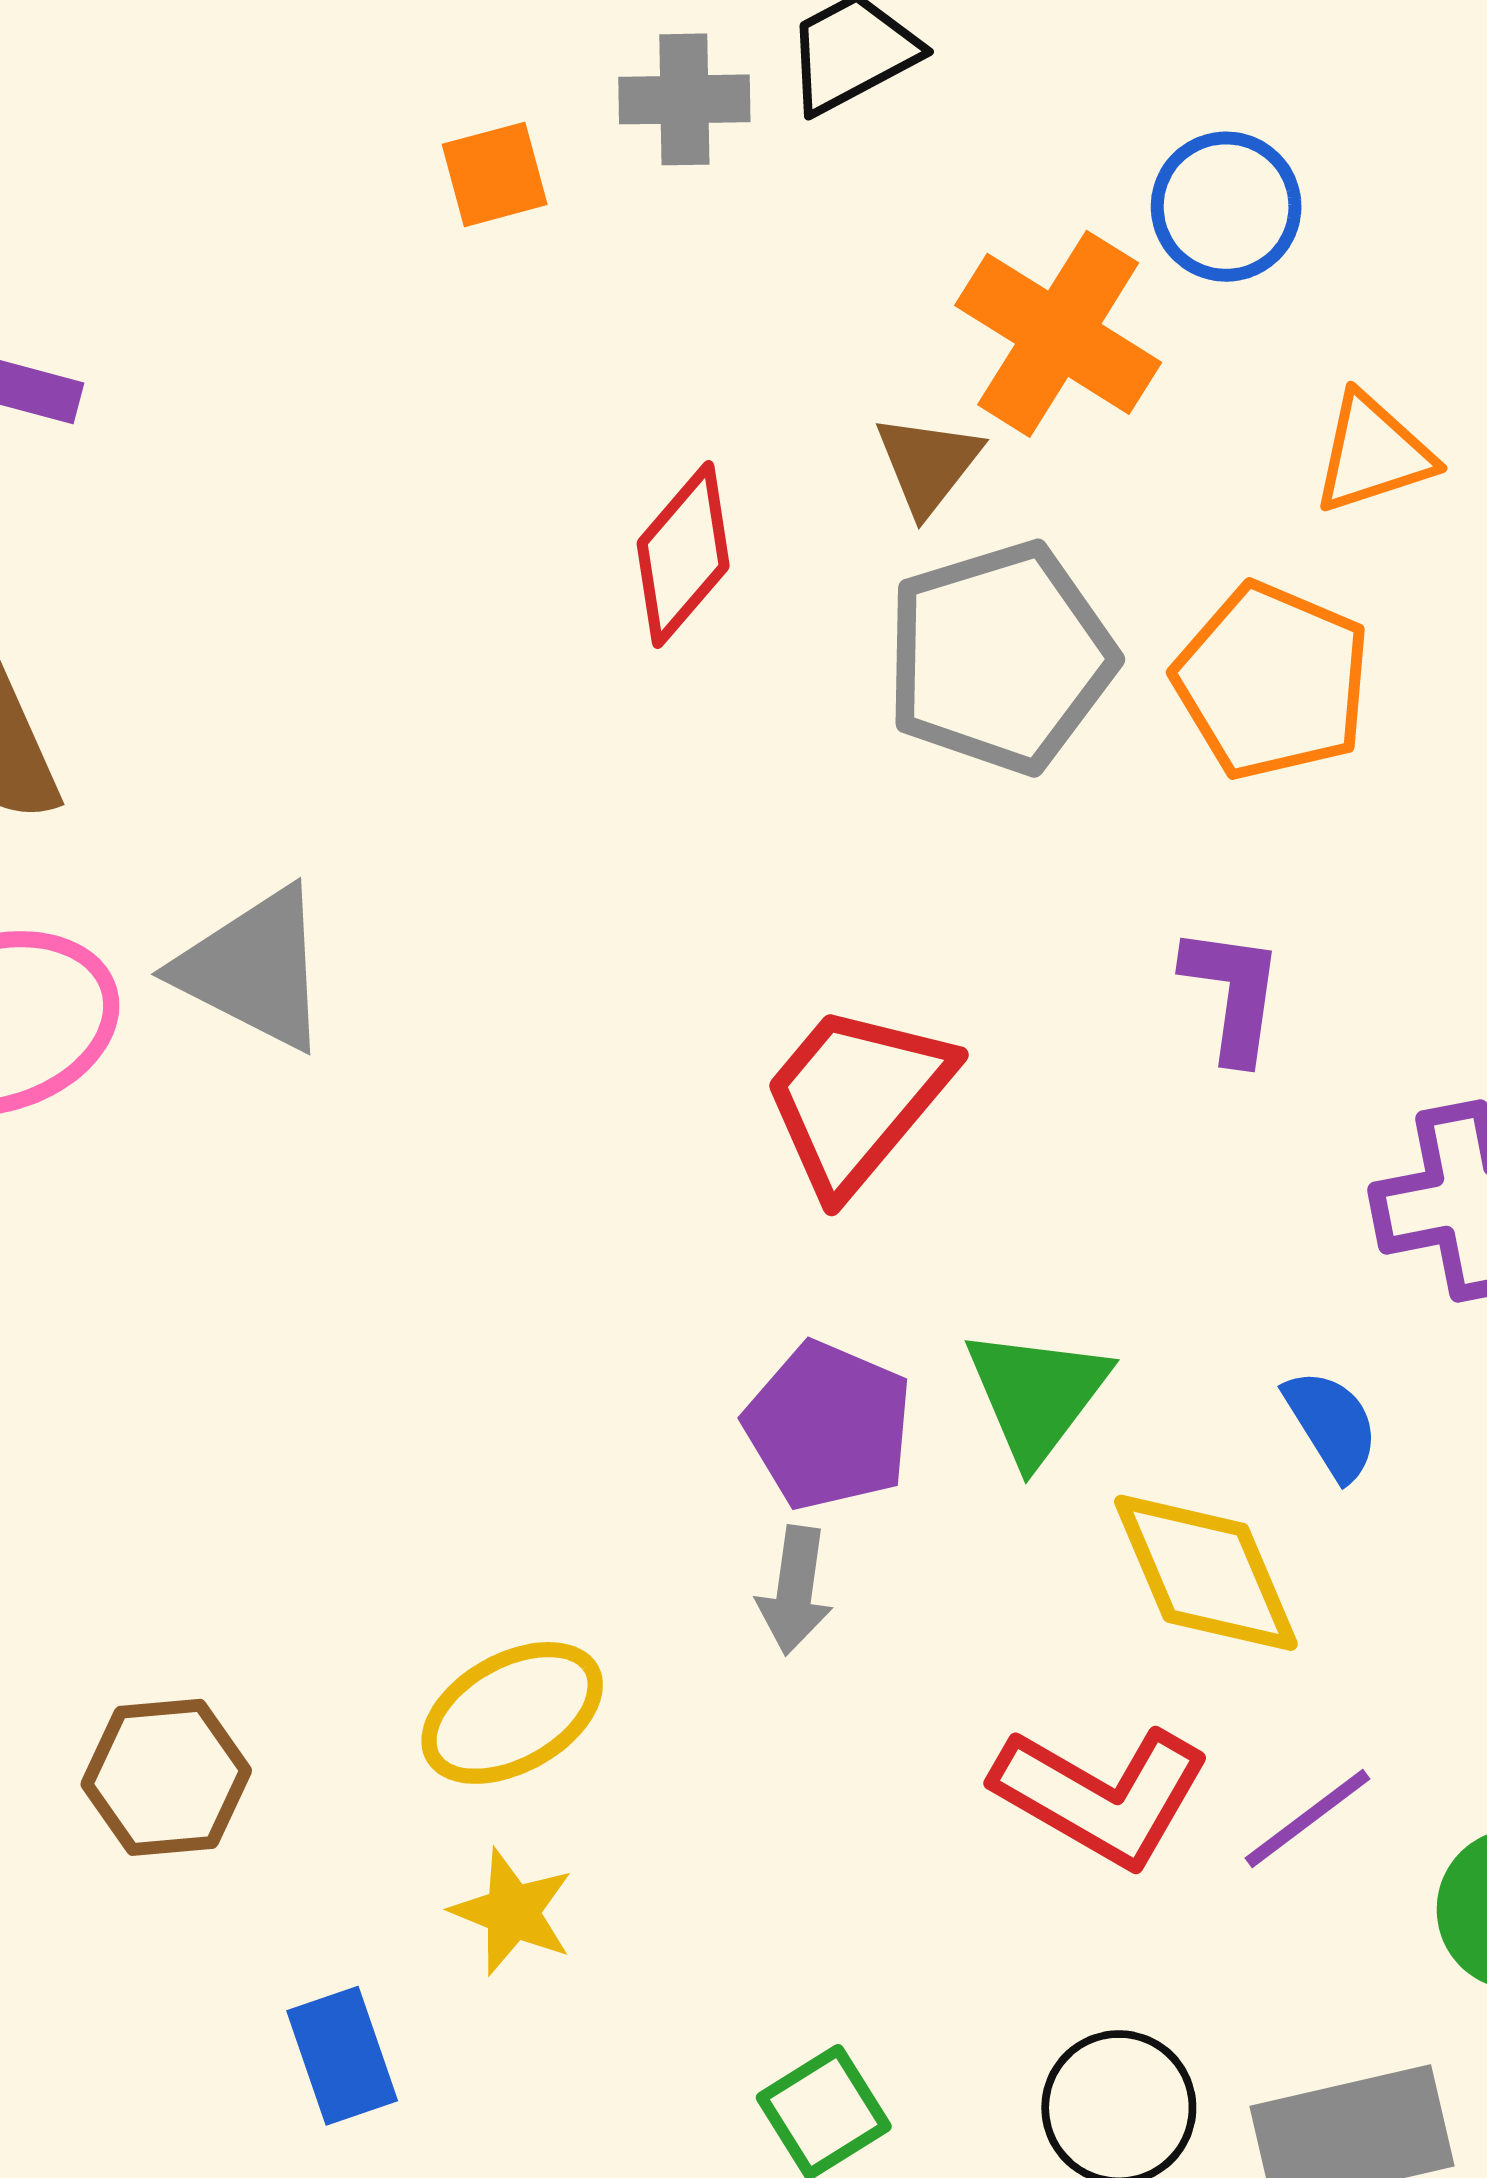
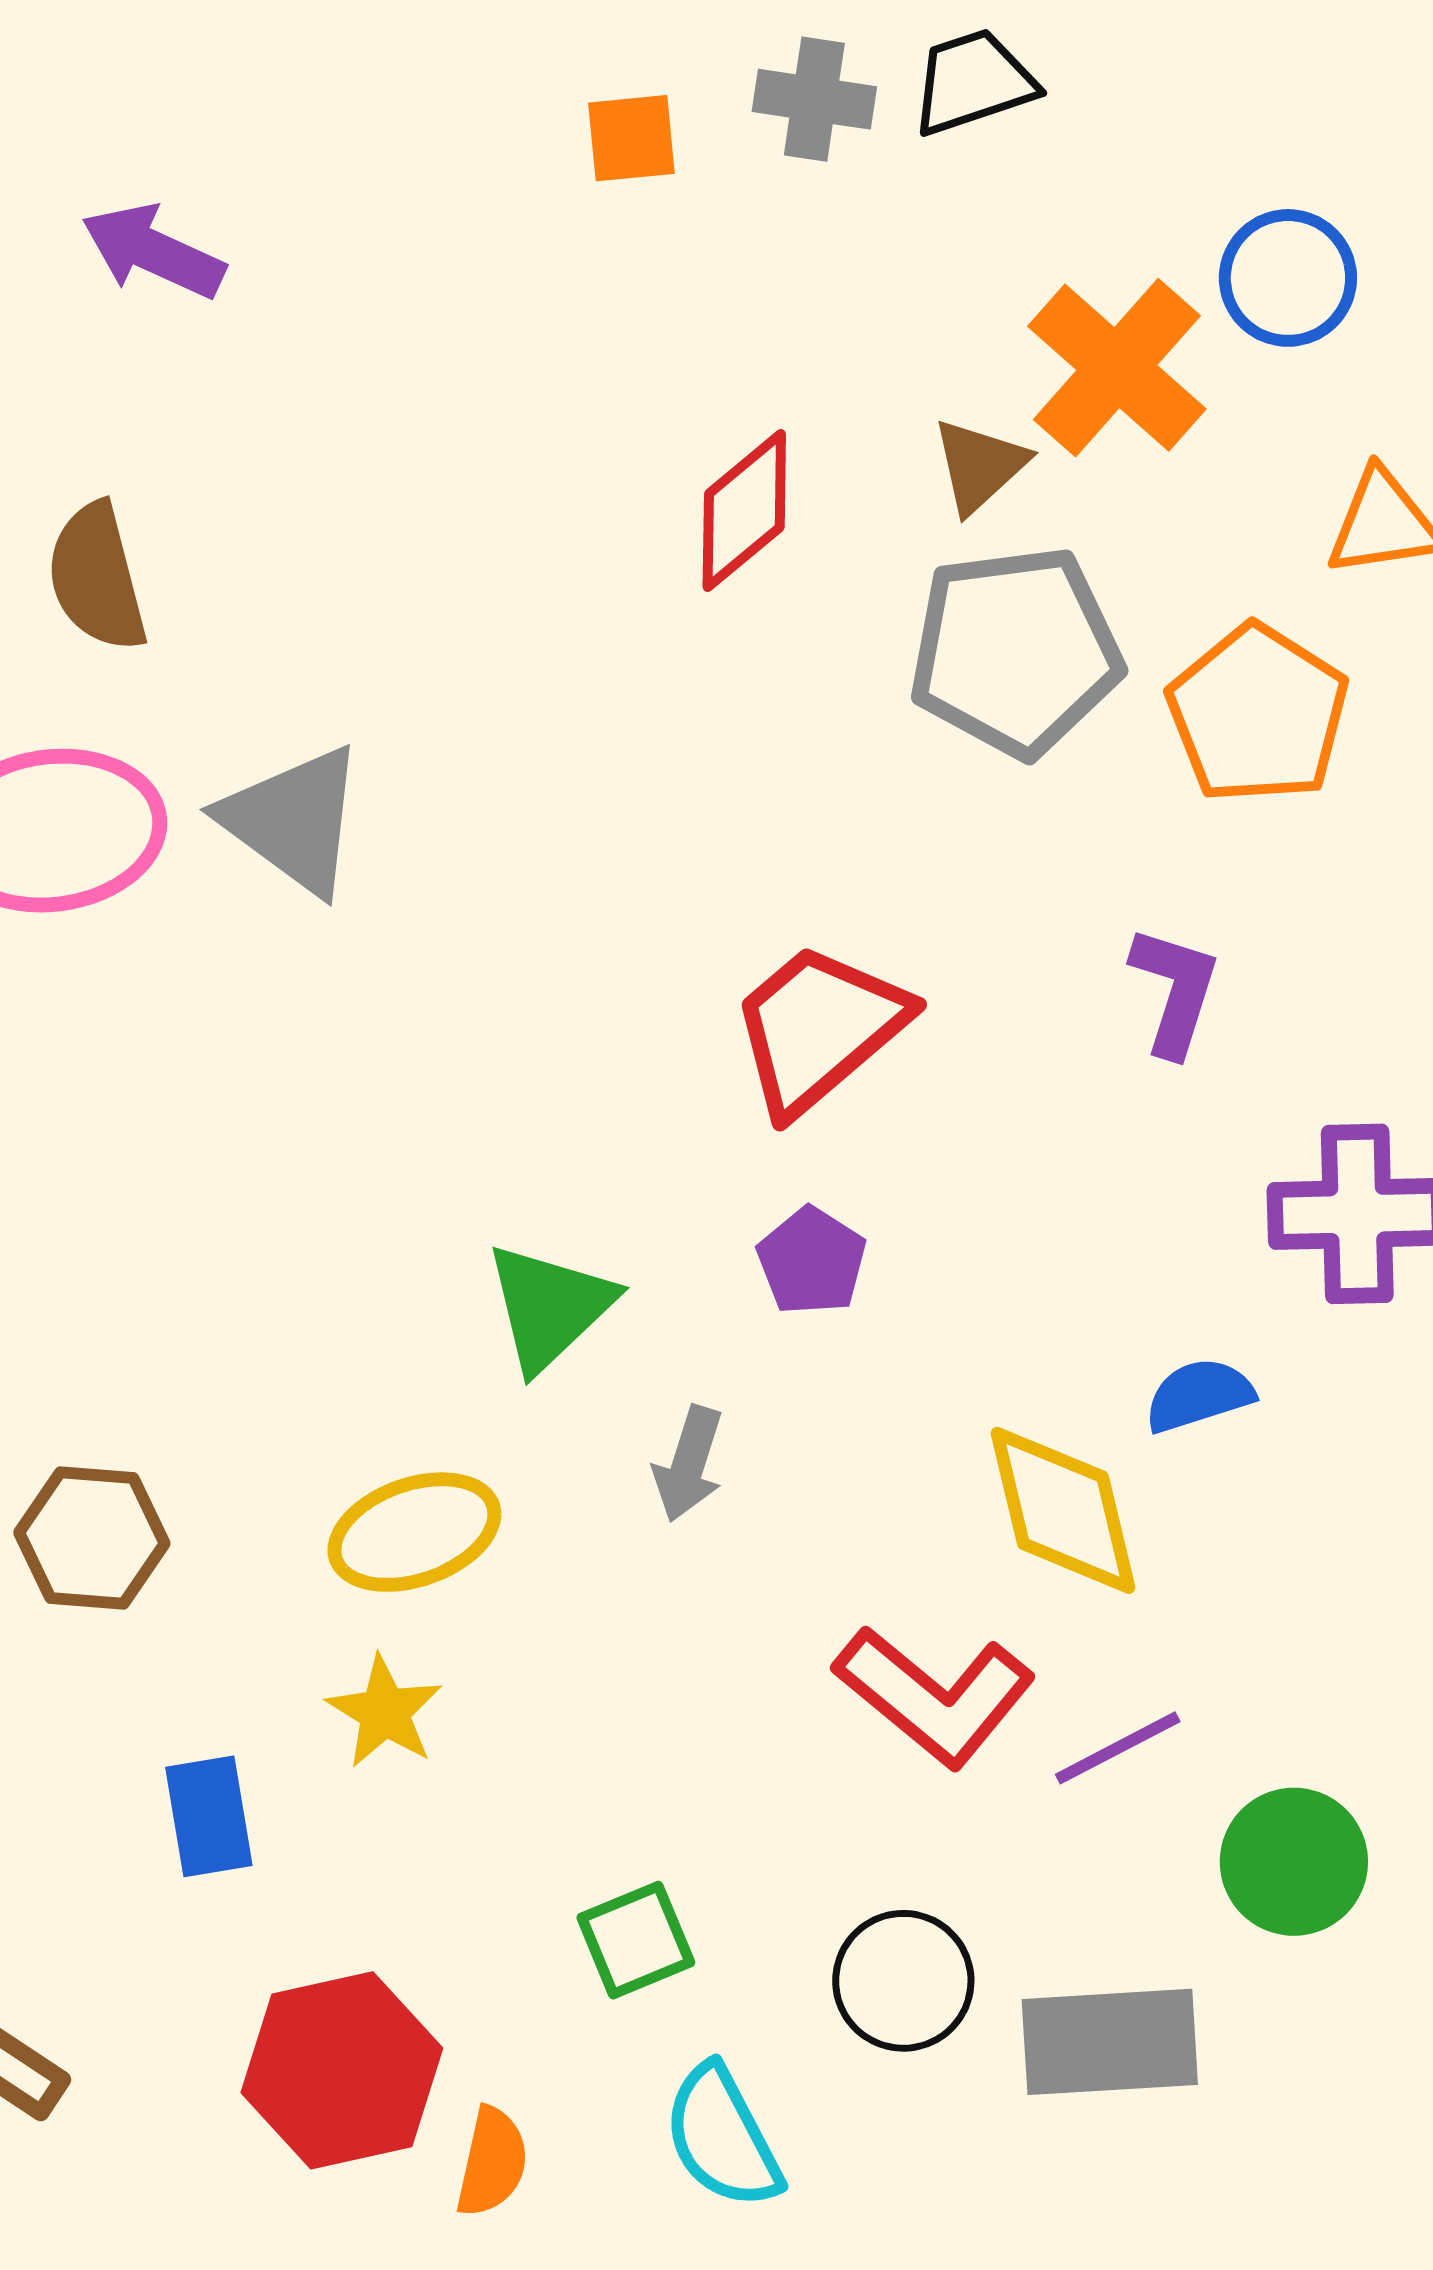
green triangle: (1037, 1395) -> (549, 1307), moved
blue semicircle: (1332, 1424) -> (1199, 1395), turned -85
purple pentagon: (829, 1426) -> (812, 1261), moved, size x0.7

